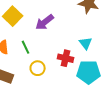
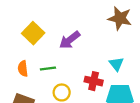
green line: (26, 47) -> (48, 68), turned -72

